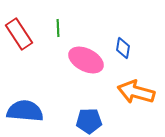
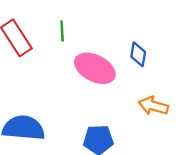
orange arrow: (136, 92) -> (153, 106), size x0.7

